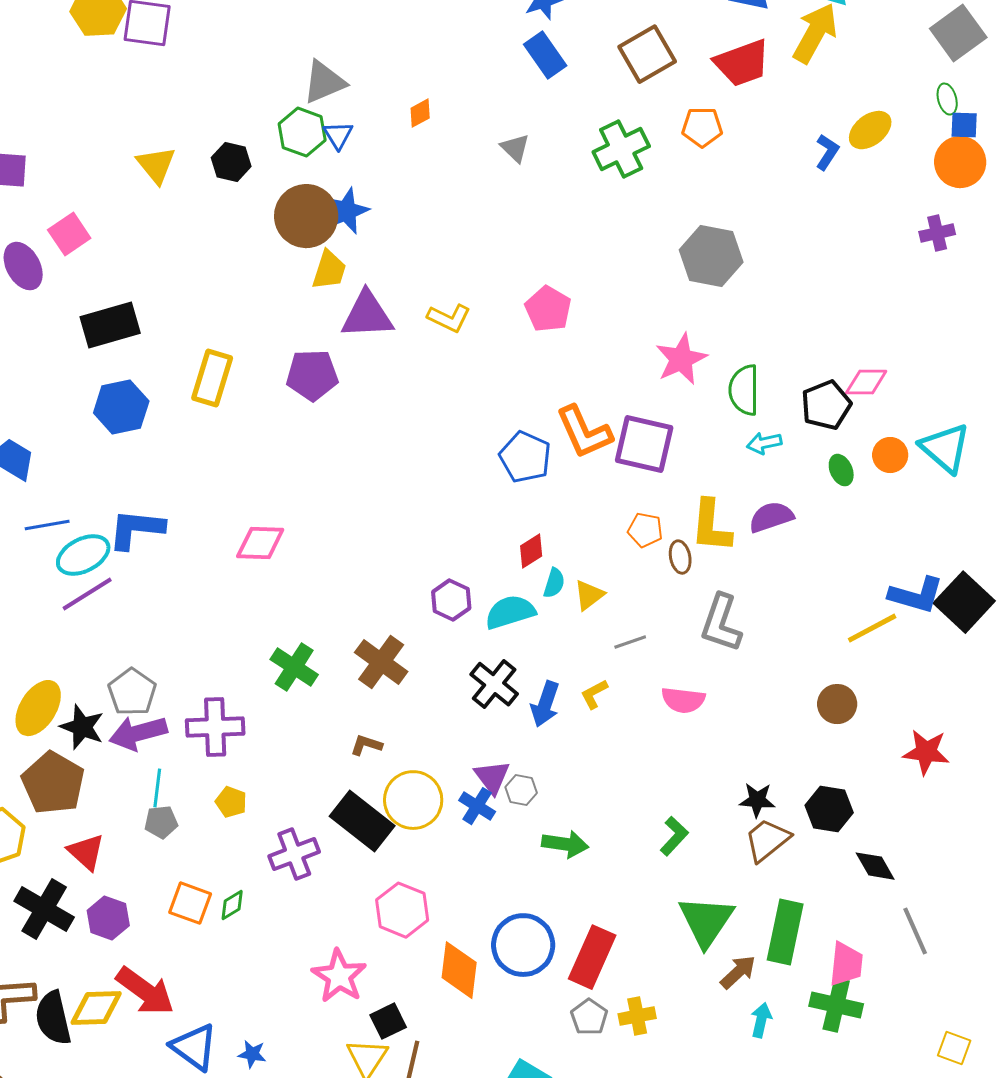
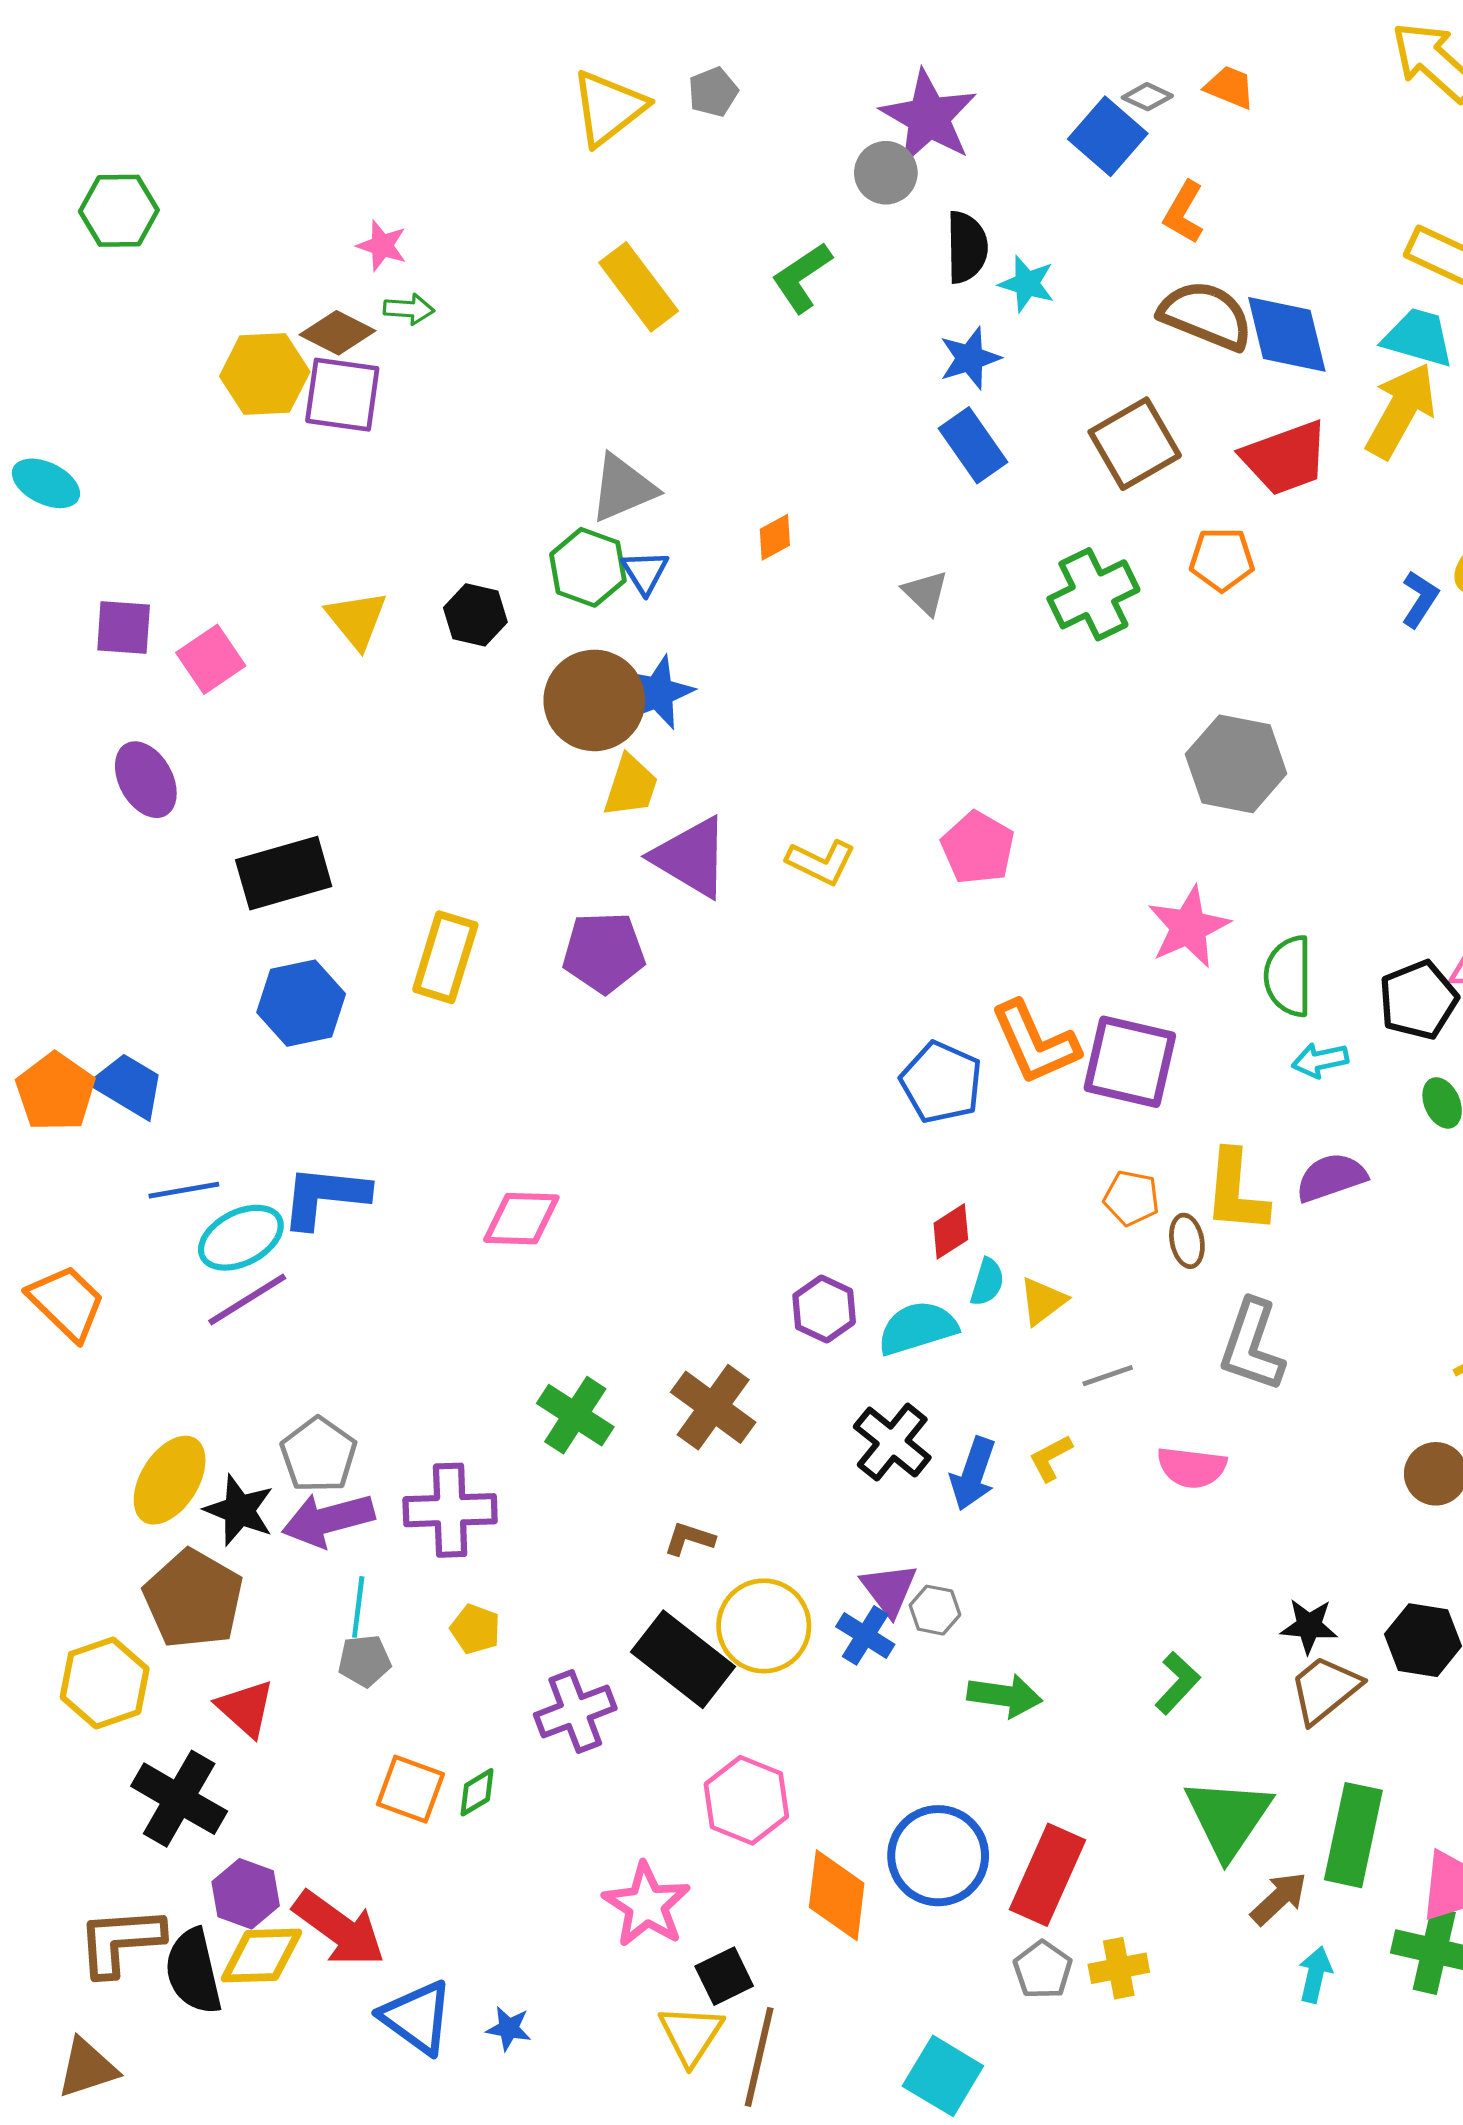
pink square: (69, 234) -> (211, 659), moved
purple triangle: (367, 315) -> (691, 857), turned 34
purple hexagon: (108, 918) -> (246, 1894), moved

